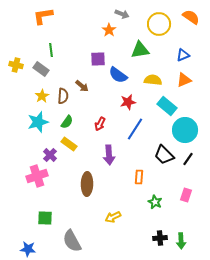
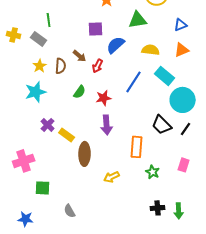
blue semicircle: (118, 75) -> (116, 45), turned 102
red star: (128, 102) -> (104, 98), moved
green semicircle: (67, 122) -> (80, 92), moved
red arrow: (100, 124) -> (98, 66), moved
blue line: (135, 129) -> (134, 82), moved
yellow rectangle: (69, 144) -> (67, 135), moved
pink cross: (37, 176) -> (24, 161), moved
orange rectangle: (139, 177) -> (137, 147), size x1.5
yellow arrow: (113, 217) -> (112, 177), moved
gray semicircle: (72, 241) -> (70, 211), size x0.6

